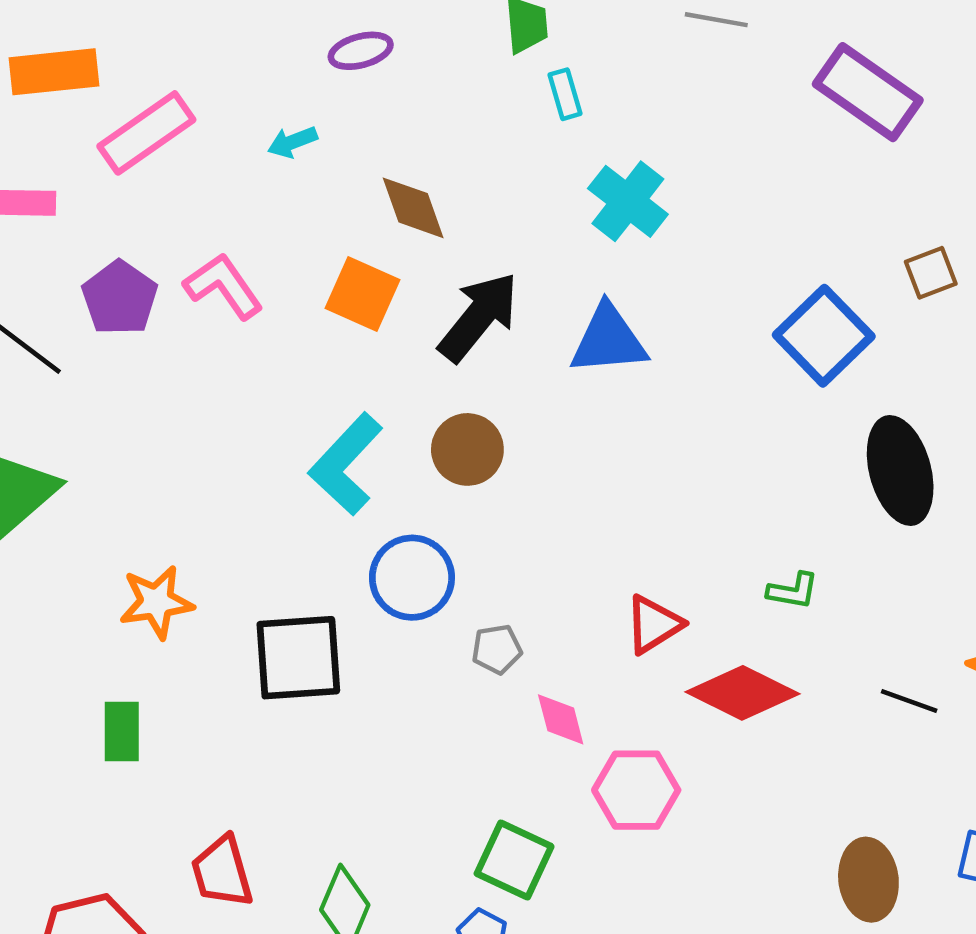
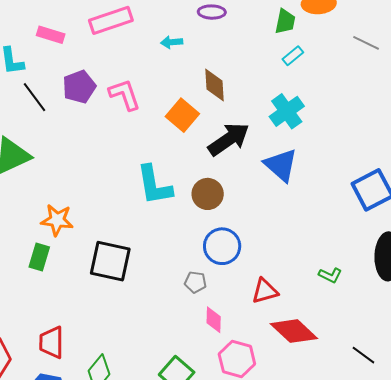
cyan rectangle: (565, 94) -> (293, 56), turned 50
cyan cross: (628, 201) -> (287, 111), moved
blue triangle: (609, 340) -> (281, 165), turned 30
cyan L-shape: (346, 464) -> (154, 185), turned -69
blue circle: (412, 578) -> (222, 246), moved
green L-shape: (793, 591) -> (330, 275), moved
green rectangle: (122, 732) -> (39, 257), moved

